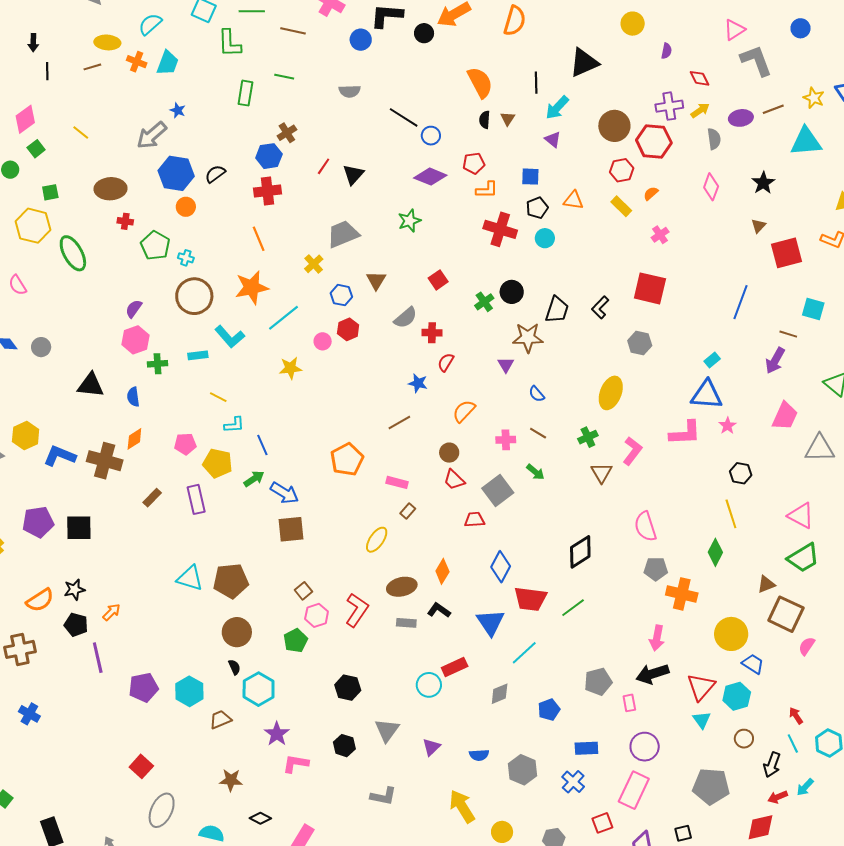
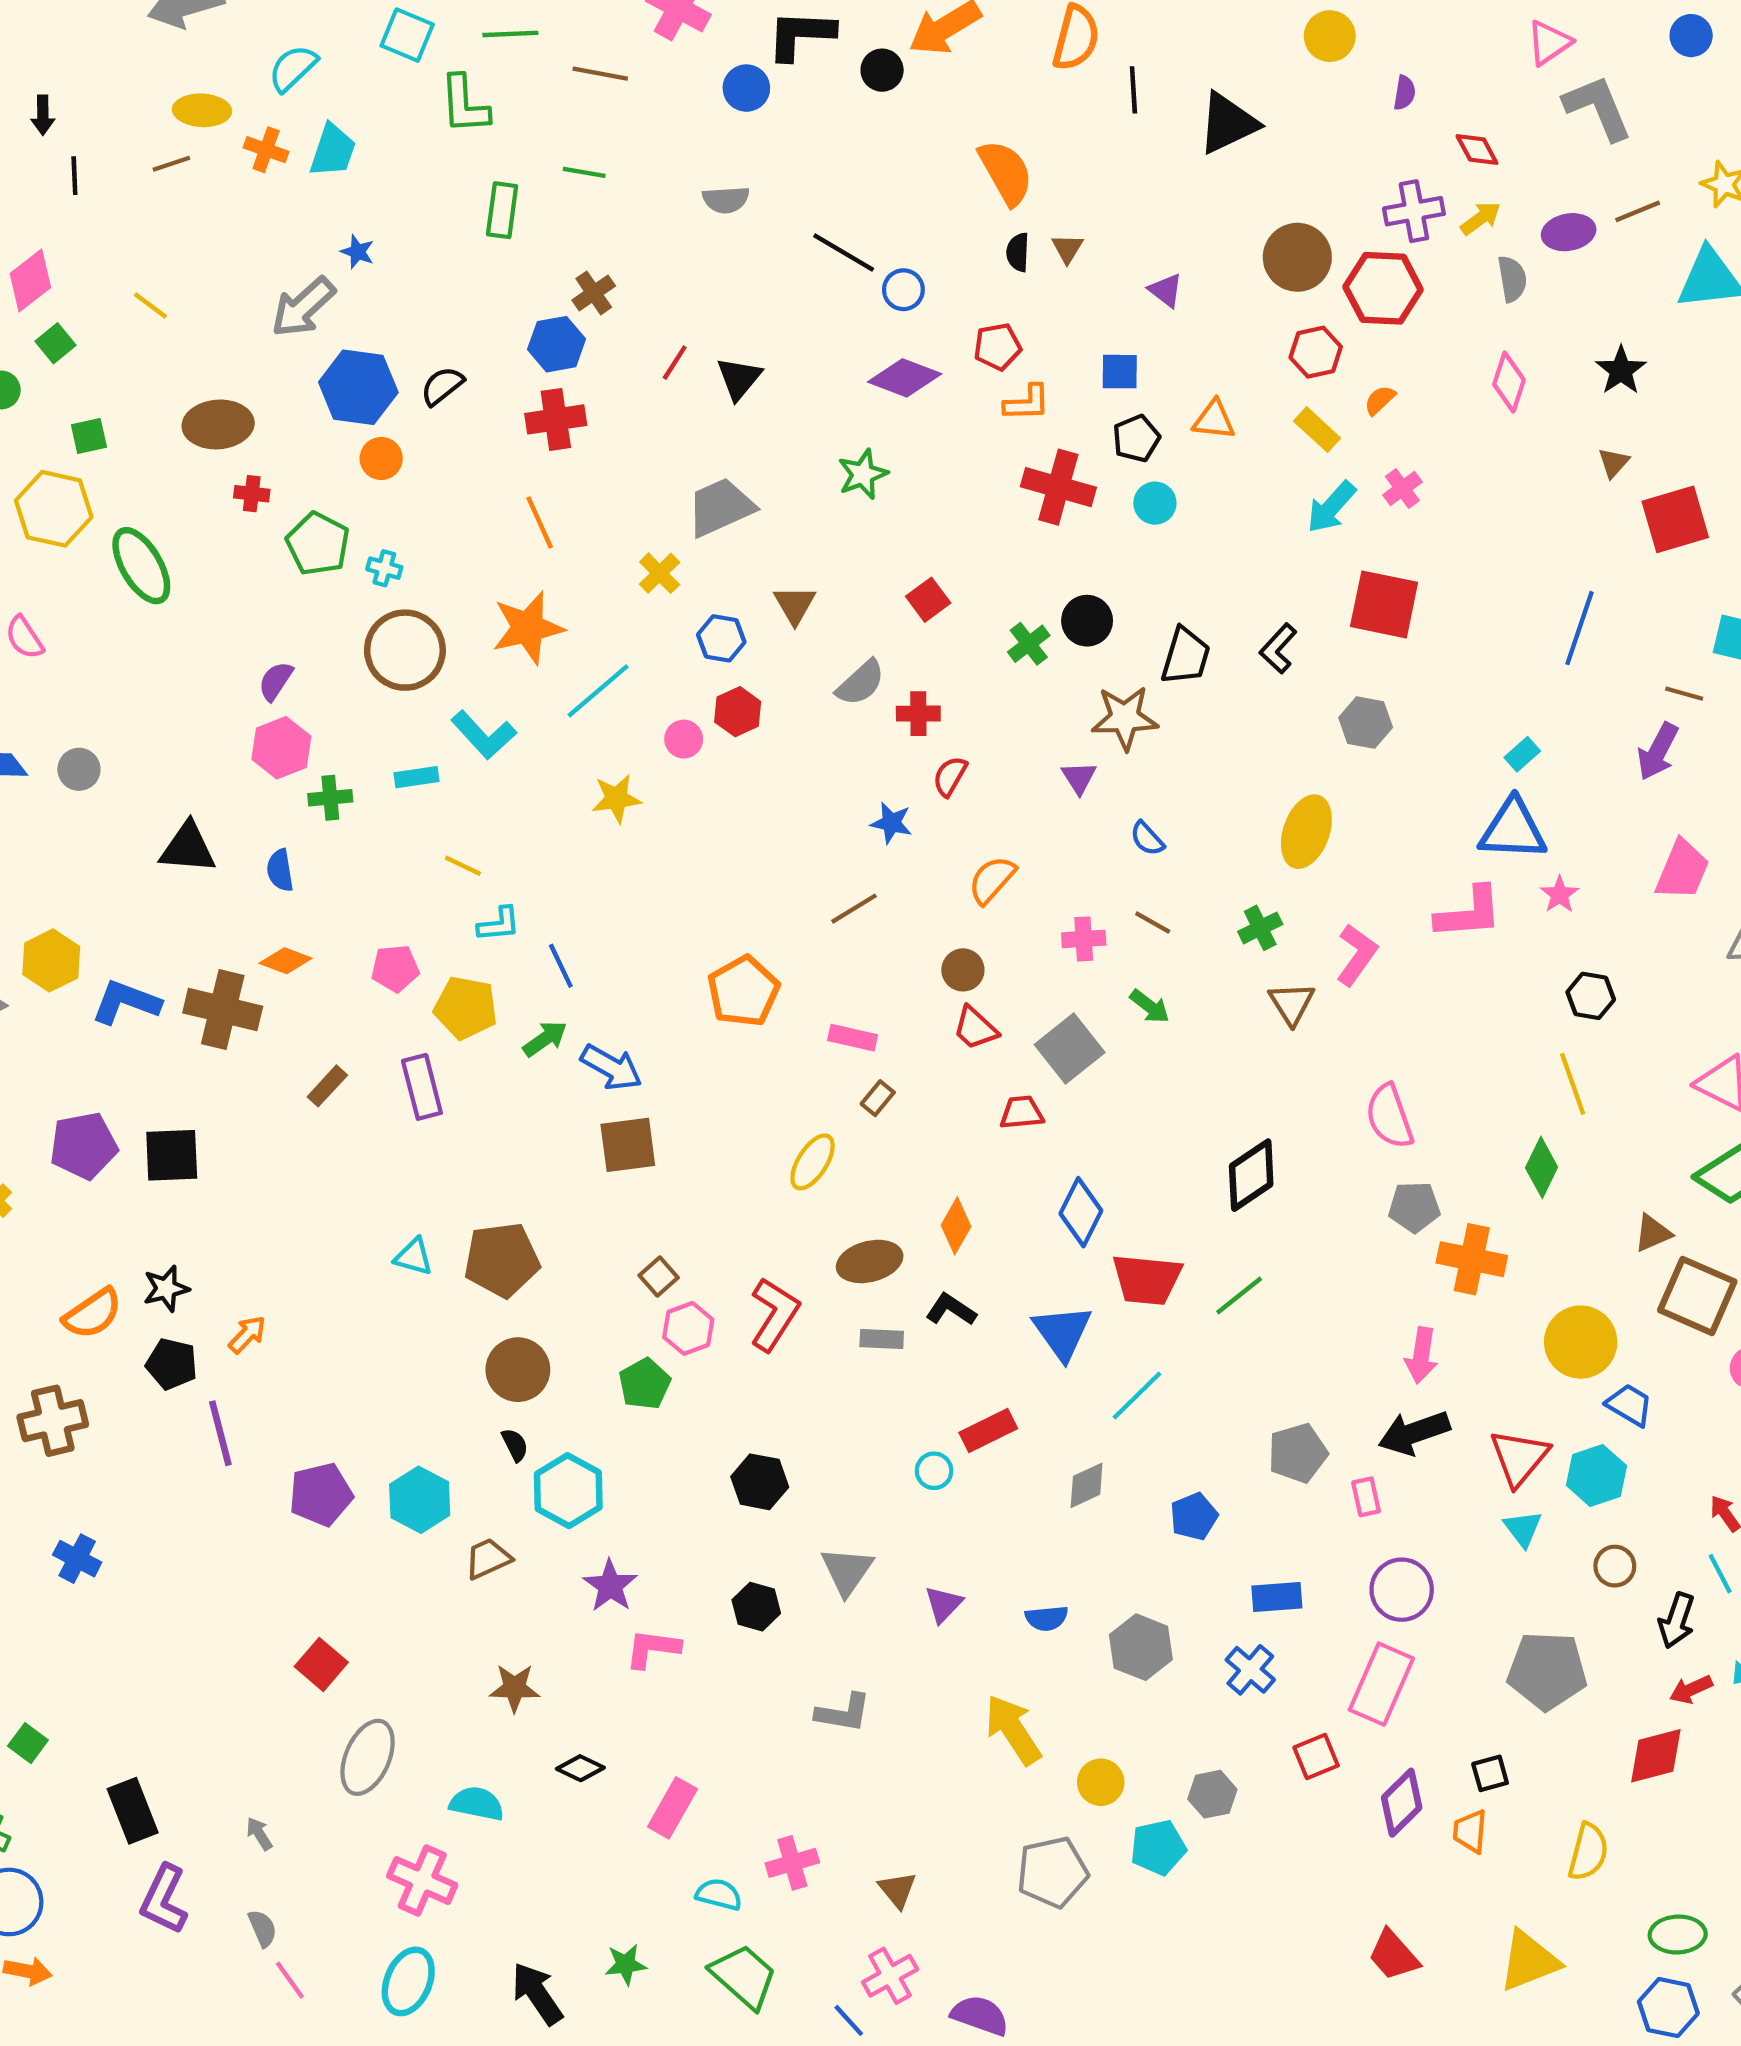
black line: (536, 83) -> (1133, 90), moved
cyan arrow: (557, 108) -> (1331, 507), moved
orange diamond: (134, 439) -> (286, 961), turned 55
cyan triangle: (190, 578) -> (414, 1257), size x0.7
cyan circle: (429, 685) -> (934, 1471), size x0.7

